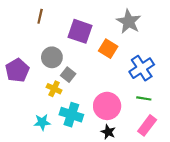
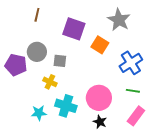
gray circle: (52, 57) -> (37, 52), moved
purple pentagon: (17, 70) -> (16, 65), turned -30
gray square: (68, 75) -> (60, 61), moved, turned -32

